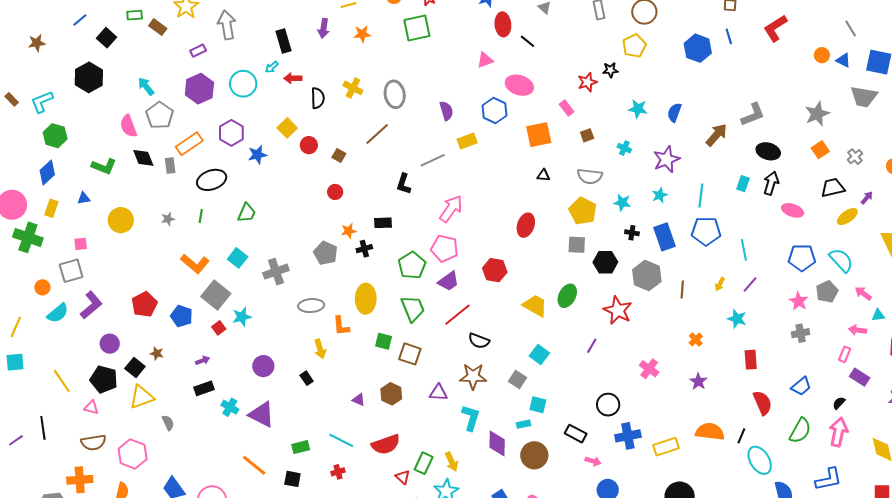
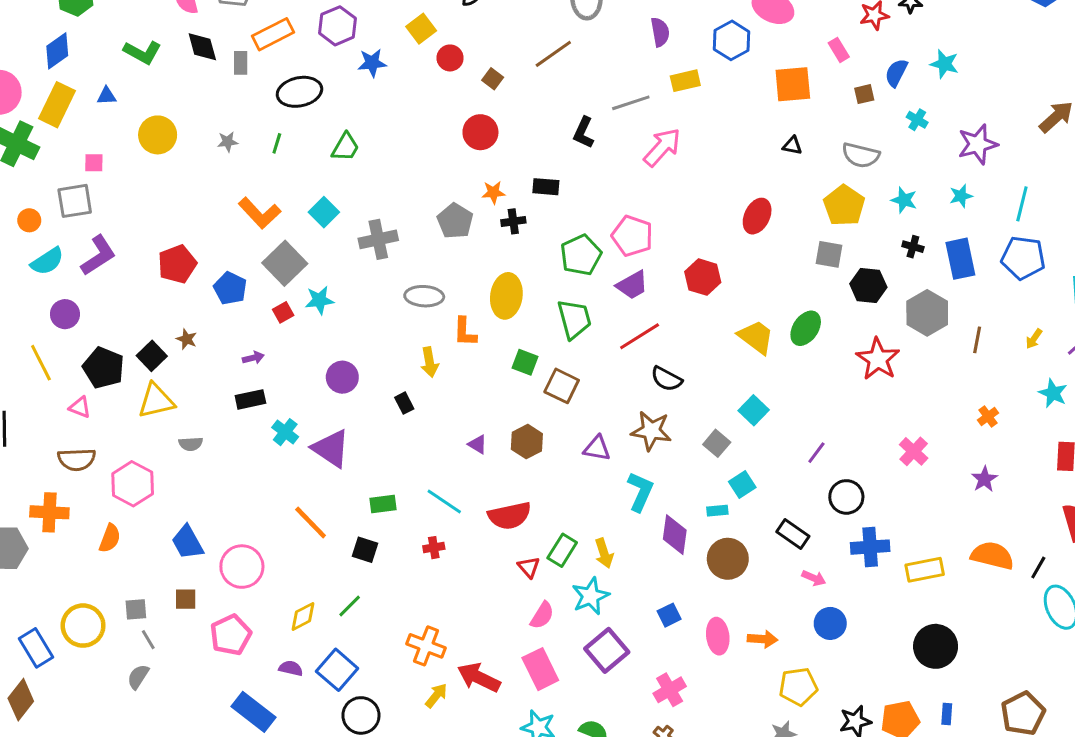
blue semicircle: (674, 112) -> (896, 73), moved
red circle: (335, 192) -> (480, 132), size x1.5
yellow rectangle: (51, 208) -> (57, 105), size x1.6
pink arrow: (451, 209) -> (662, 147), moved
purple circle: (110, 344) -> (65, 314), moved
purple line: (592, 346) -> (816, 453), moved
cyan square: (538, 405) -> (742, 485), turned 36
gray semicircle: (168, 423) -> (191, 444), turned 105

